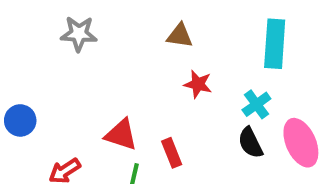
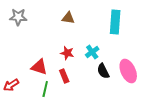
red star: (198, 84) -> (67, 53), moved
cyan cross: (256, 104) -> (92, 52), moved

